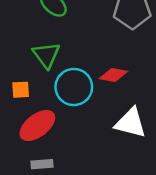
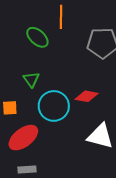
green triangle: (46, 55) -> (31, 79), size x0.7

